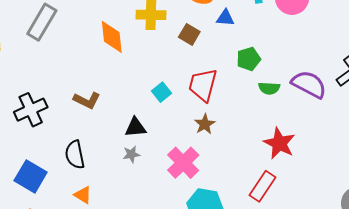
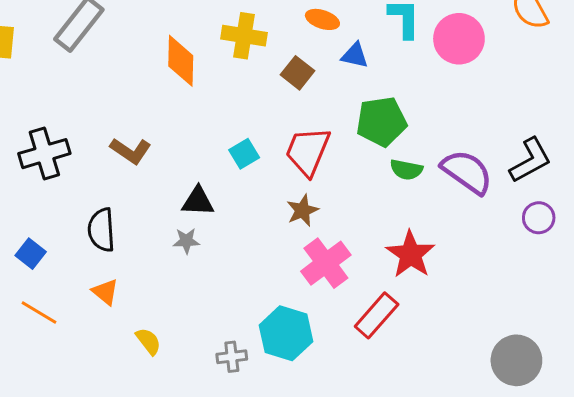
green pentagon: (249, 59) -> (381, 122), size x1.4
pink cross: (183, 163) -> (326, 263), moved
blue square: (31, 176) -> (31, 254), size x0.6

